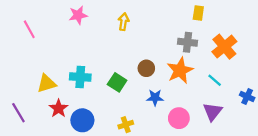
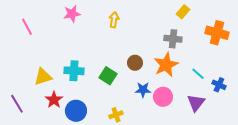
yellow rectangle: (198, 13) -> (183, 12), turned 32
orange cross: (224, 47) -> (217, 33), moved, turned -35
blue cross: (247, 96) -> (219, 85), moved
pink circle: (179, 118) -> (163, 97), moved

